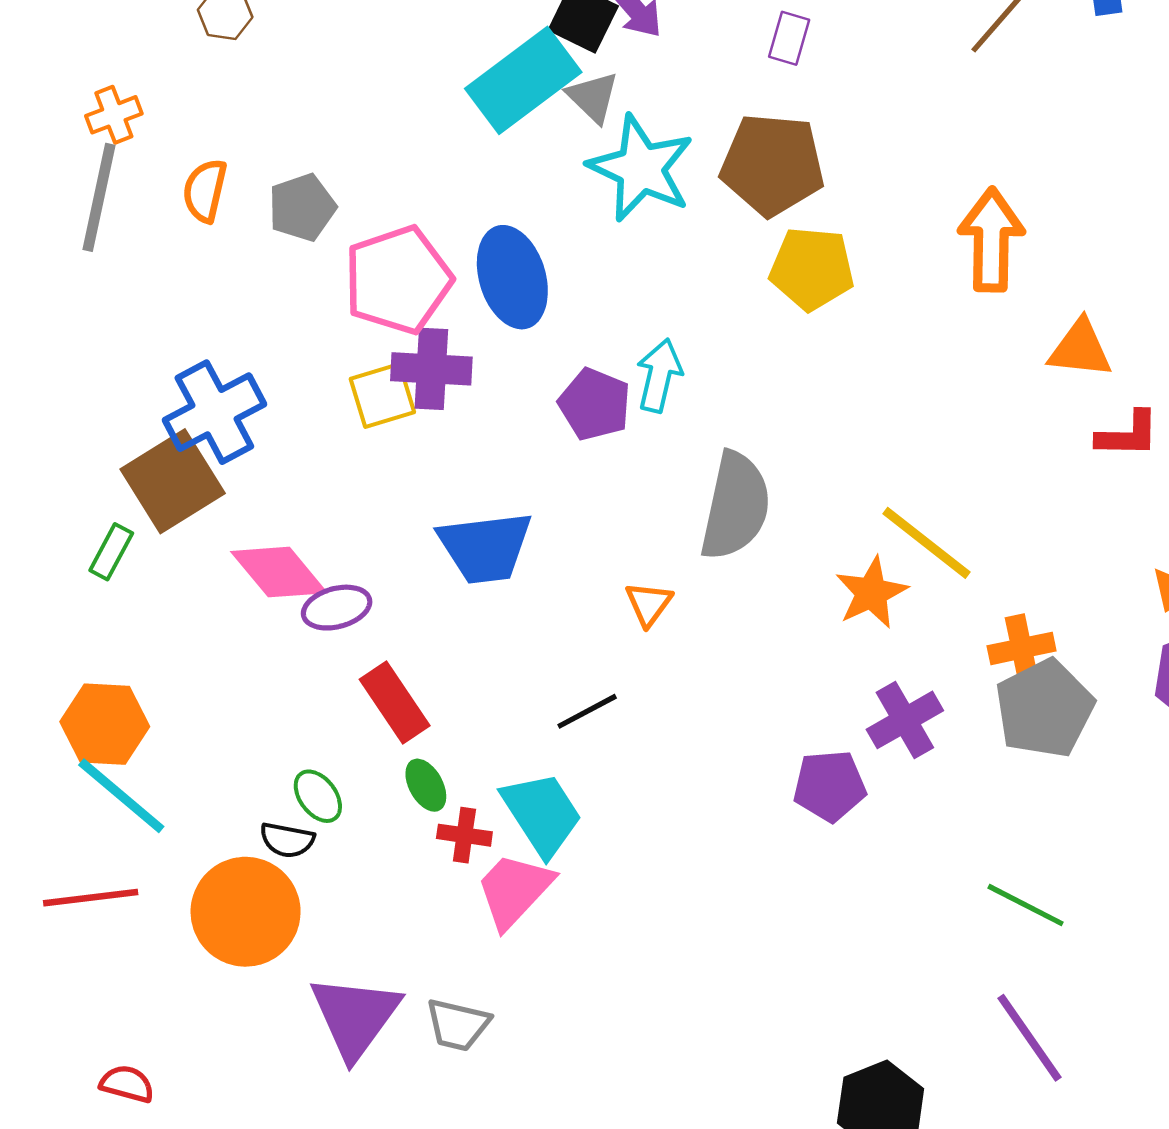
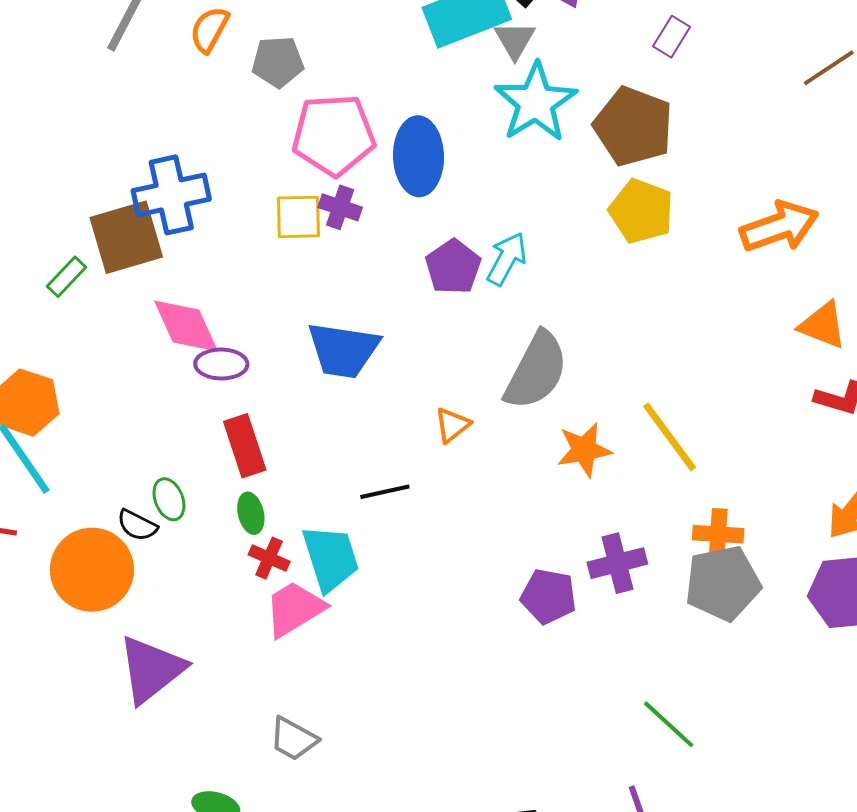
orange arrow: (991, 240) -> (779, 227), turned 54
purple cross: (431, 369) -> (340, 207), size x0.7
orange star: (871, 593) -> (584, 450), moved
gray trapezoid: (458, 1025) -> (293, 739), moved

